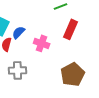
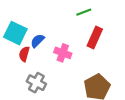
gray cross: (18, 70) -> (36, 83), turned 30

